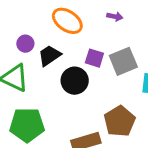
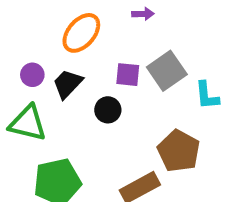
orange ellipse: (67, 21) -> (81, 33), turned -72
black circle: (75, 81) -> (108, 110), size x0.7

